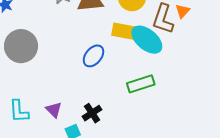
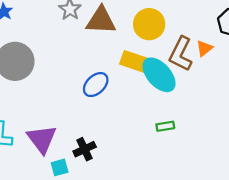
green rectangle: (141, 84) -> (165, 126), moved, size x0.6
purple triangle: (54, 110) -> (42, 139), size x1.6

